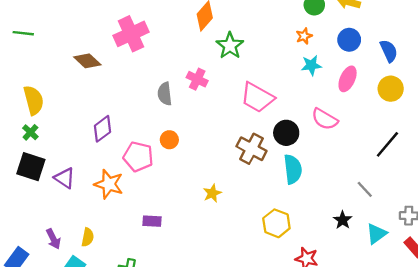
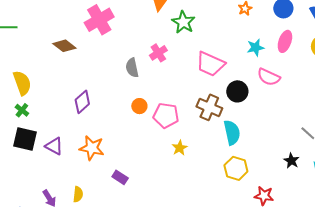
cyan star: (311, 65) -> (256, 48), moved
pink cross: (197, 79) -> (158, 53), turned 36
pink pentagon: (138, 157) -> (166, 115), moved
cyan semicircle: (293, 169) -> (232, 133), moved
purple rectangle: (152, 221) -> (120, 177), moved, turned 35

